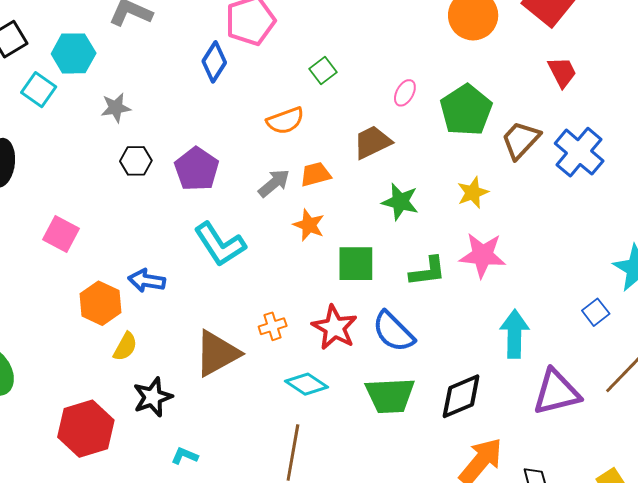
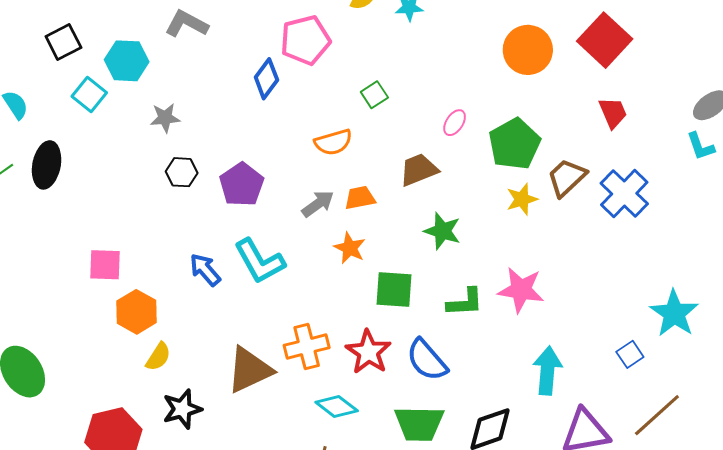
yellow star: (473, 193) -> (522, 199), moved
pink square: (61, 234) -> (105, 265), moved, turned -30
blue arrow: (147, 281) -> (205, 270), moved, turned 36
orange cross: (273, 326) -> (307, 346), size x1.6

